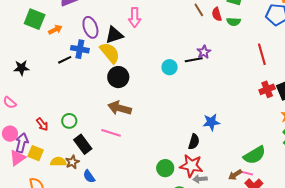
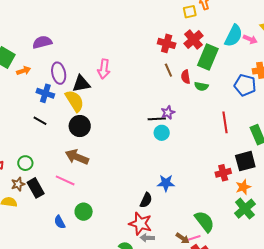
black line: (65, 60) -> (40, 121), moved, turned 48
cyan circle: (170, 67) -> (162, 133), moved
red cross: (267, 89) -> (223, 173), moved
green semicircle: (255, 155) -> (204, 221), turned -105
brown star: (72, 162) -> (18, 184), moved
green circle: (165, 168) -> (84, 212), moved
pink line: (246, 173) -> (194, 238), turned -40
brown arrow: (235, 175) -> (183, 238), turned -120
blue semicircle: (89, 176) -> (60, 222), moved

